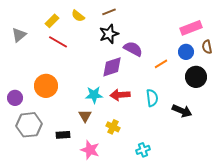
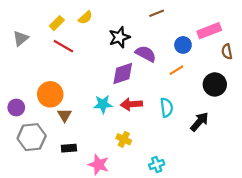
brown line: (109, 12) -> (157, 13), moved
yellow semicircle: (78, 16) -> (85, 18), turned -80
blue circle: (186, 52) -> (183, 45), moved
black arrow: (182, 111) -> (199, 122), turned -72
brown triangle: (85, 116) -> (65, 115), moved

